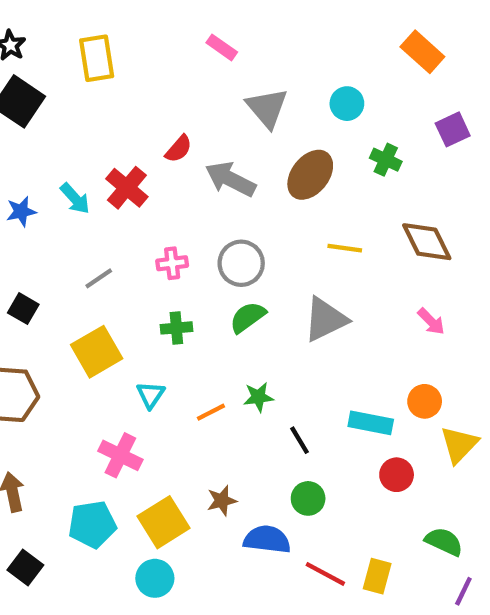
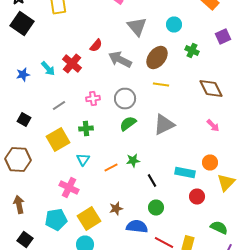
yellow line: (345, 248) -> (161, 84), moved
green cross: (176, 328) -> (86, 128), moved

